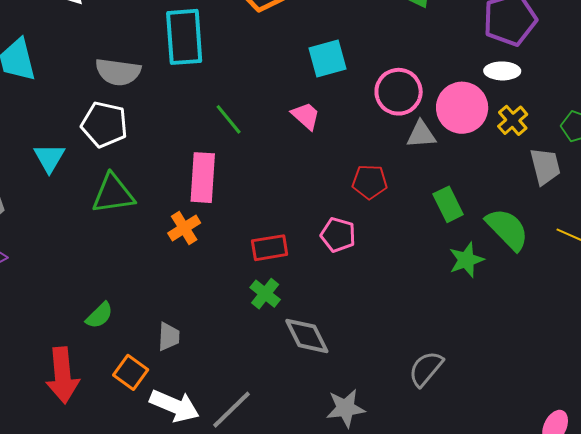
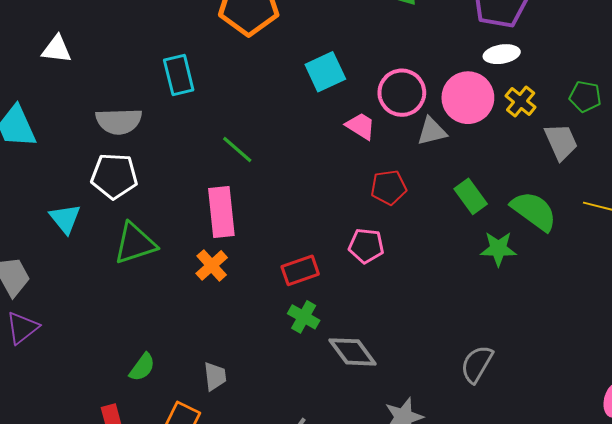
cyan rectangle: (184, 37) -> (179, 75), size x0.7
pink trapezoid: (306, 116) -> (361, 126), moved
green star: (466, 260) -> (498, 249), turned 30

